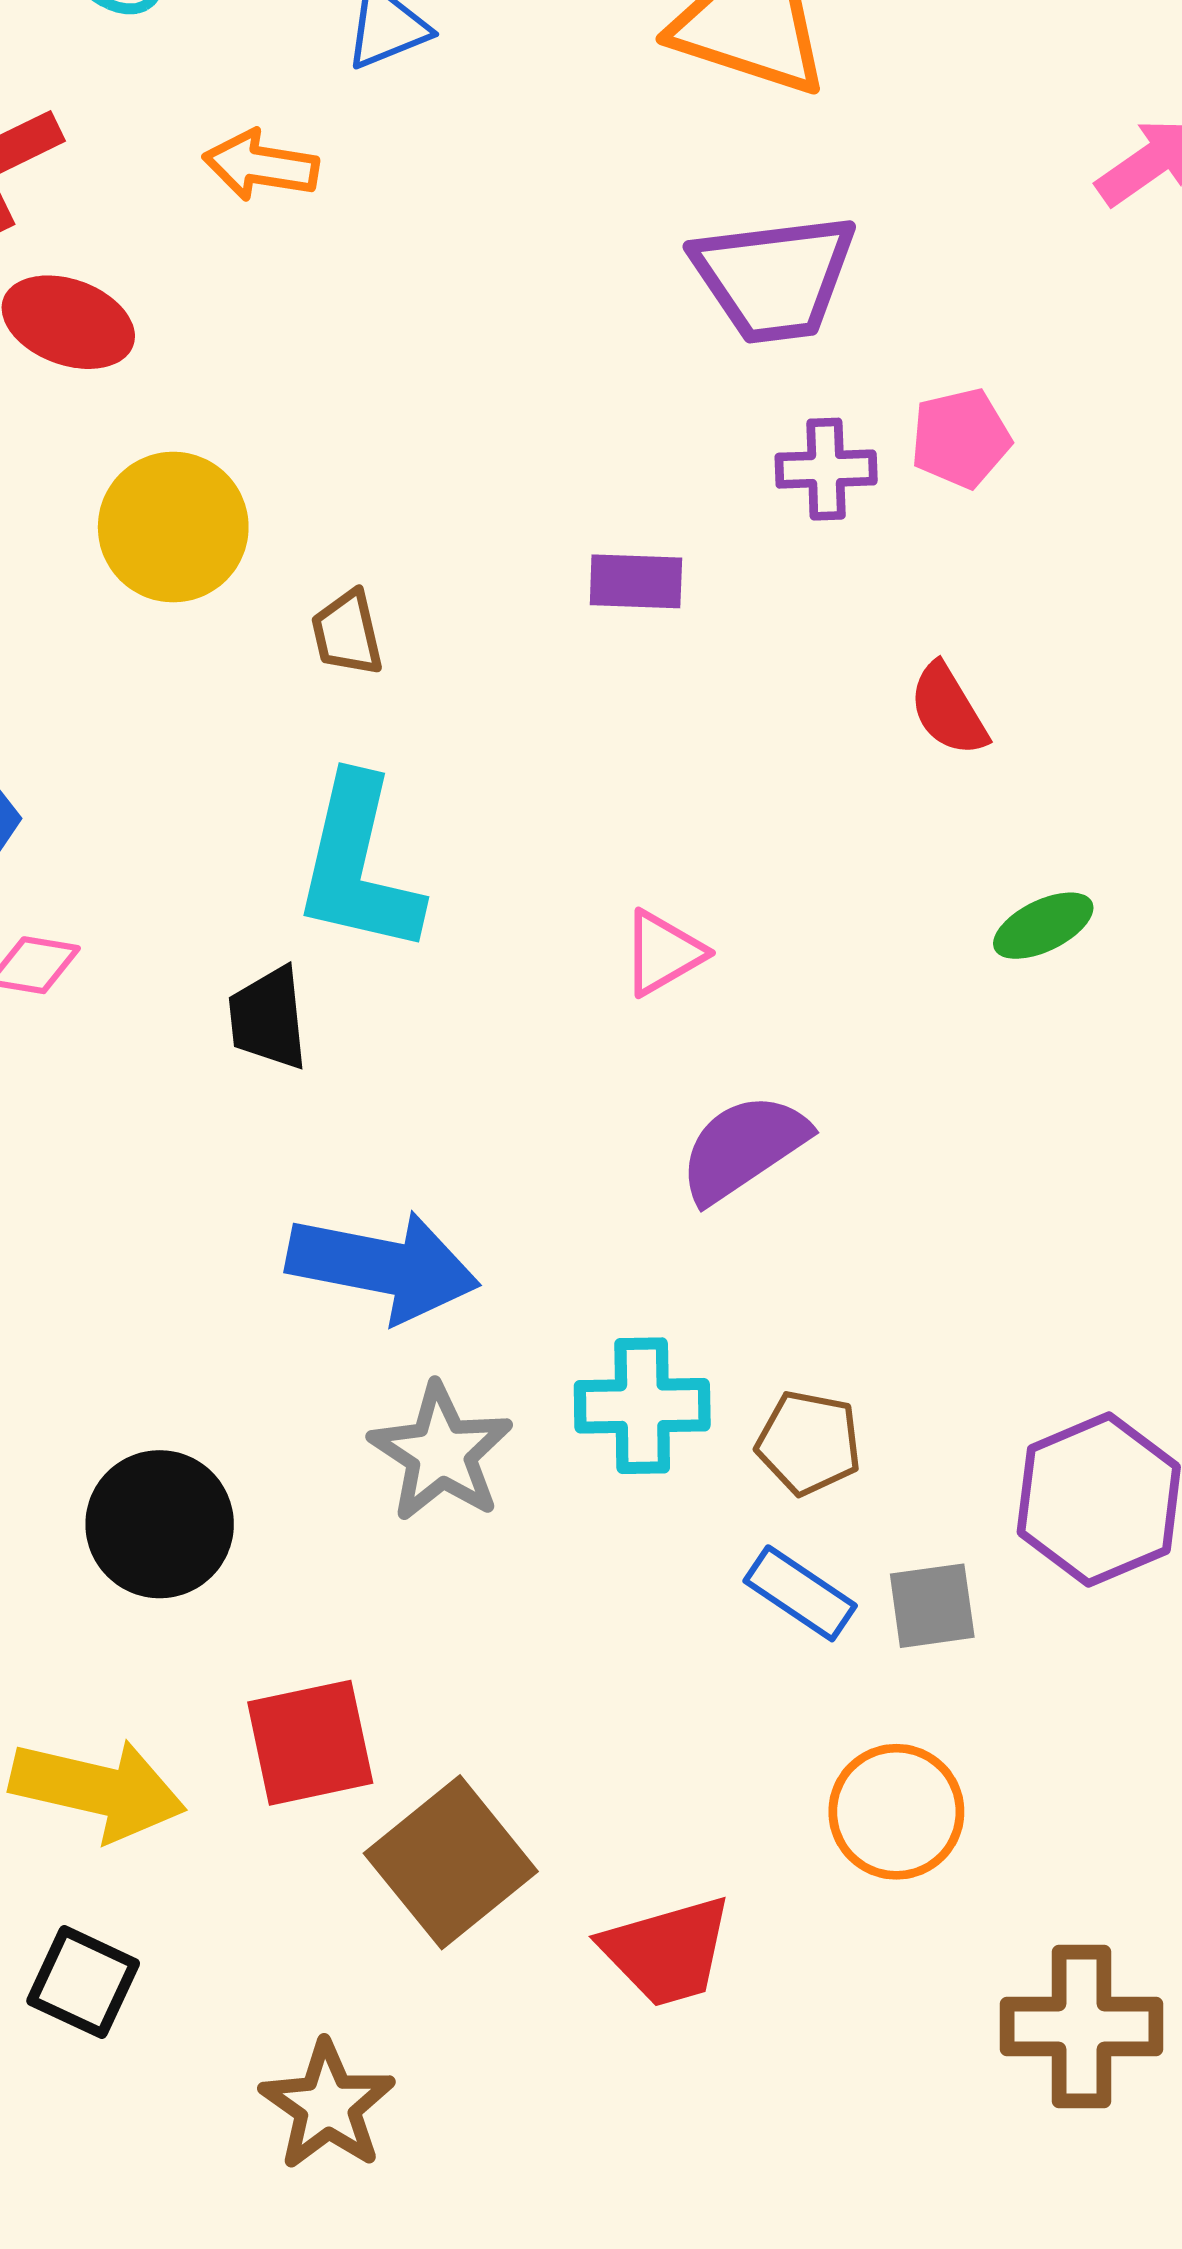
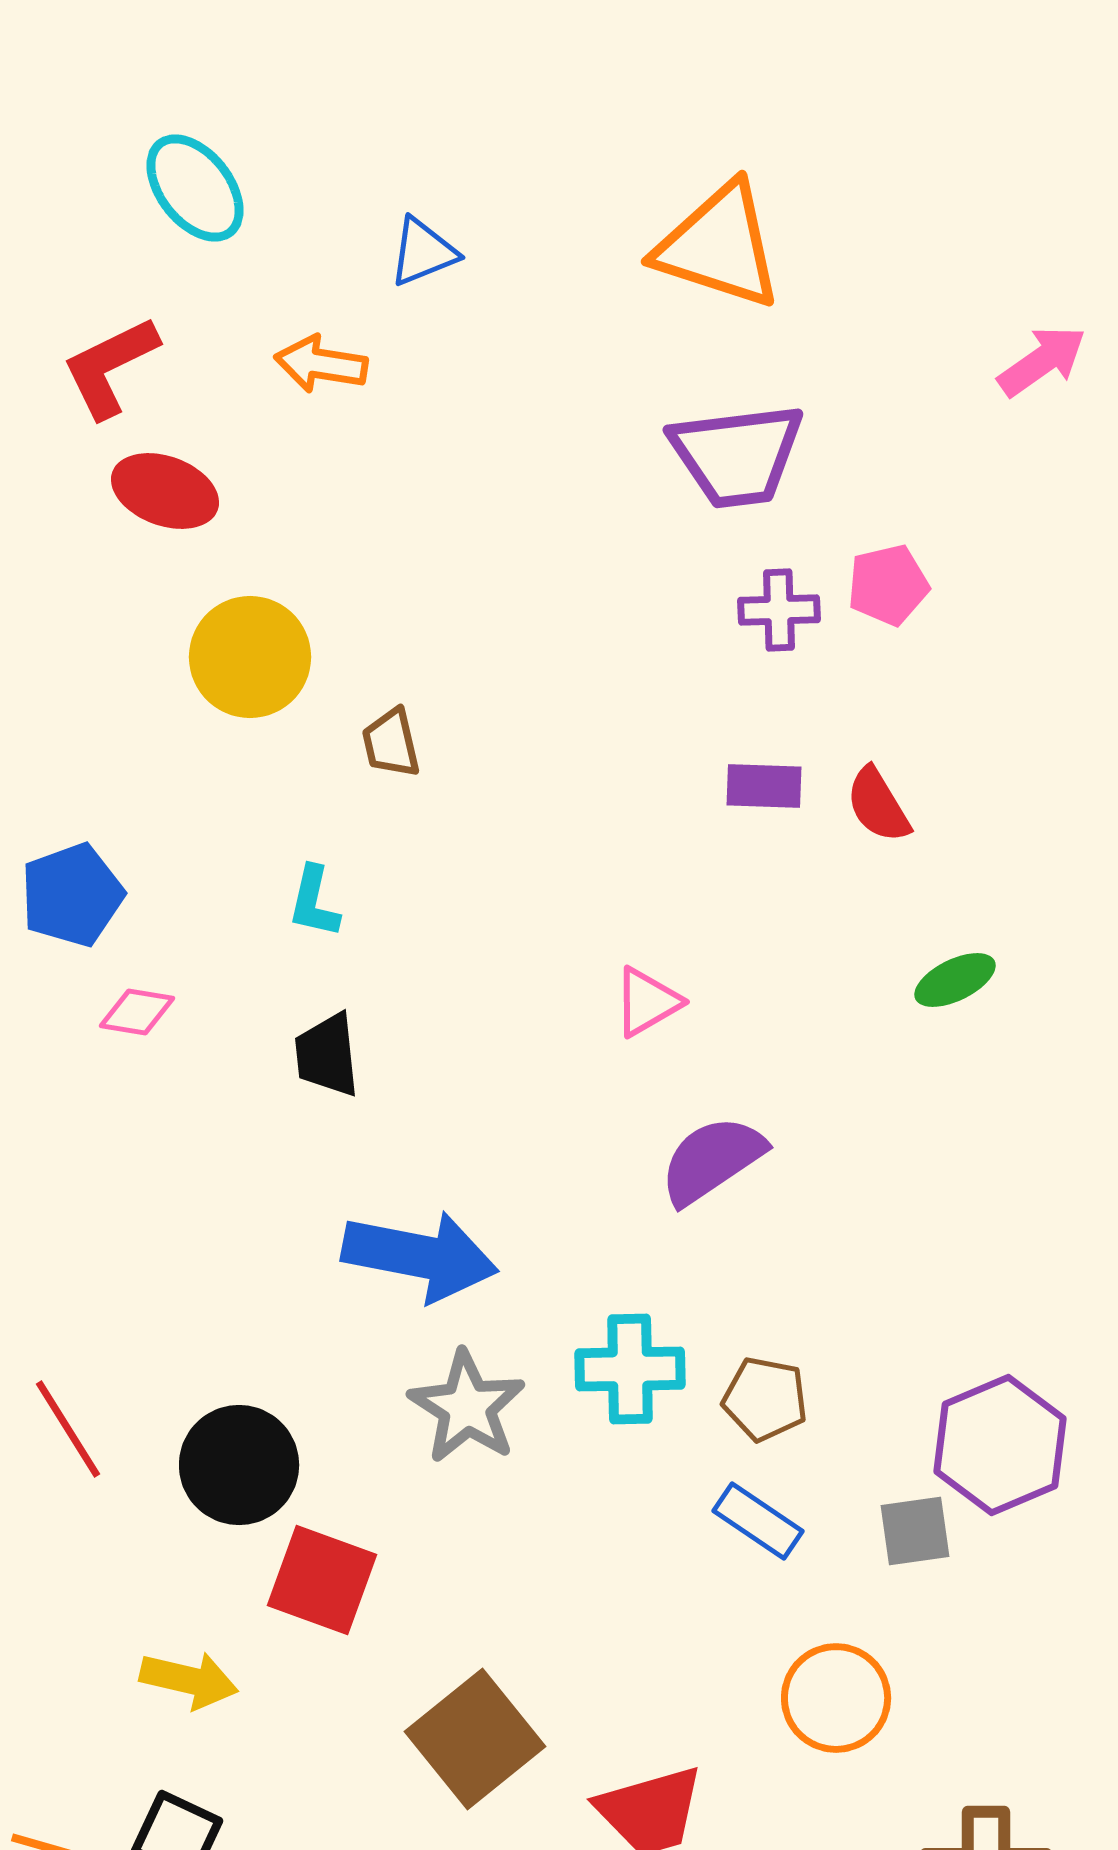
purple rectangle: (636, 581) -> (764, 786), moved
cyan L-shape: (358, 865) -> (314, 902), moved, size x0.5
gray square: (932, 1606) -> (915, 1531), moved
red square: (310, 1743) -> (322, 1580), moved, turned 32
yellow arrow: (98, 1790) -> (189, 1680), size x0.7

